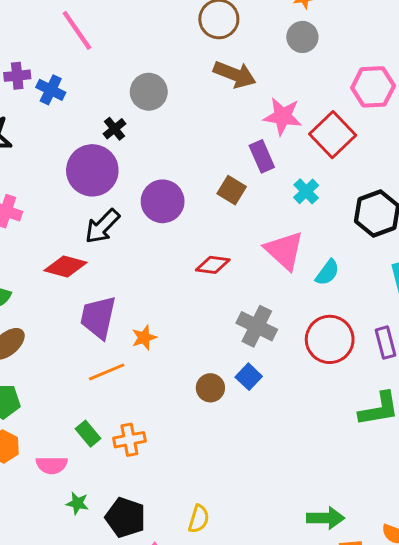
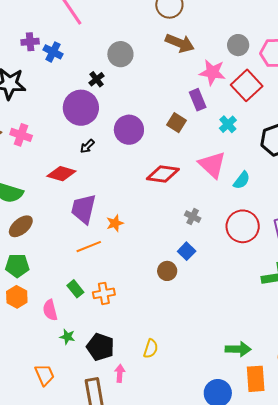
gray circle: (302, 37) -> (238, 45), moved
black arrow: (102, 226) -> (87, 146), size x0.6
red diamond: (213, 265) -> (163, 174), size x1.4
gray cross: (257, 326) -> (193, 217), size x0.6
brown circle: (210, 388) -> (167, 271), moved
pink semicircle: (52, 465) -> (50, 310), turned 75

